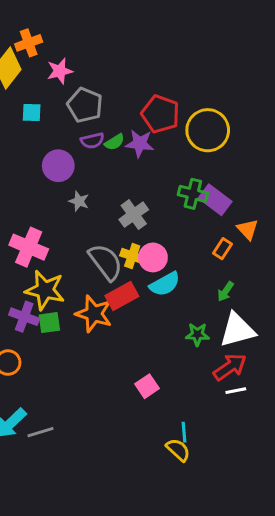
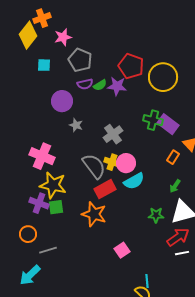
orange star: (94, 314) -> (94, 214), moved
gray line: (40, 432) -> (48, 250), moved

